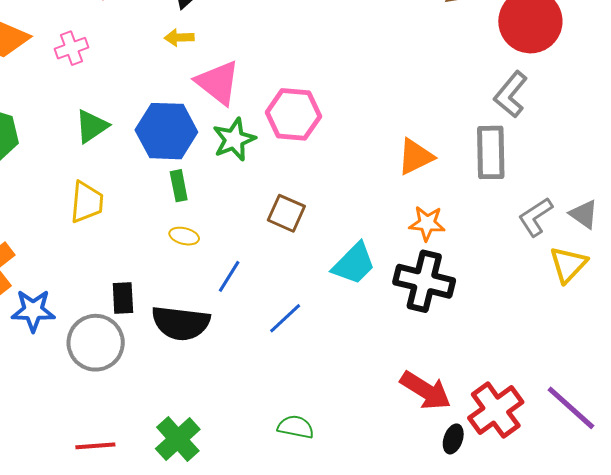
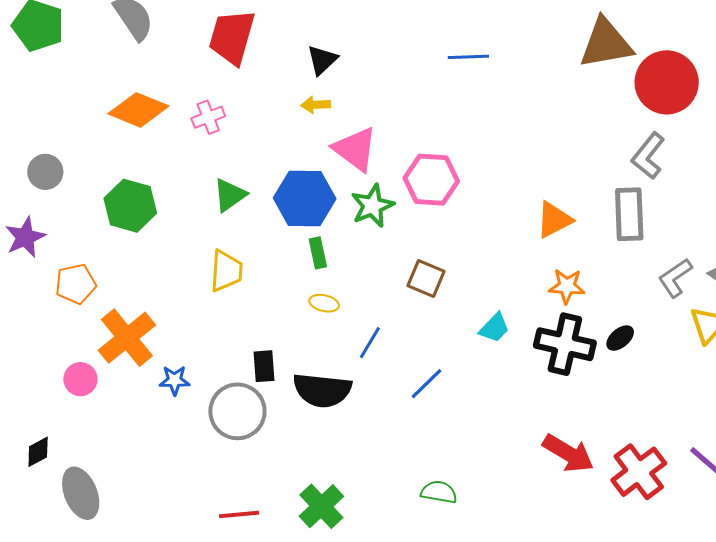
cyan trapezoid: (354, 264) -> (494, 328), size x0.7
blue star: (33, 311) -> (174, 380), size x0.7
black ellipse: (453, 439) -> (620, 338), moved, turned 32

